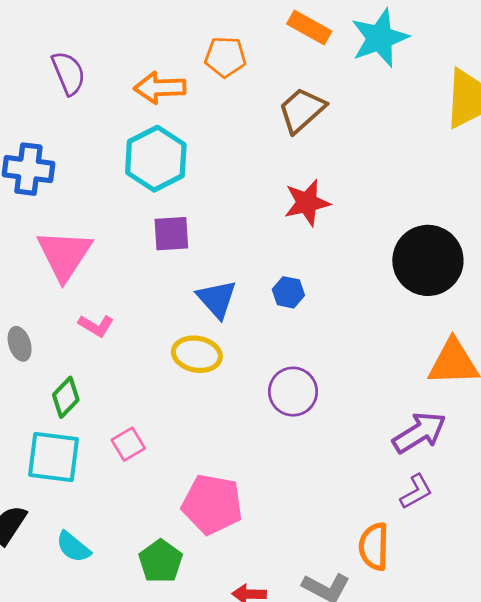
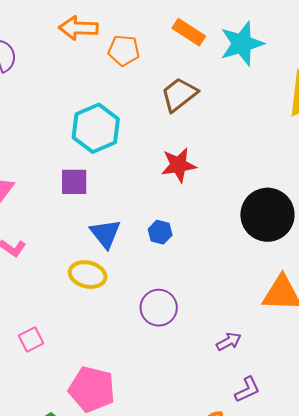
orange arrow: (160, 88) -> (78, 28), moved
cyan hexagon: (156, 159) -> (96, 128), moved
purple arrow: (419, 433) -> (229, 342), moved, size x0.6

